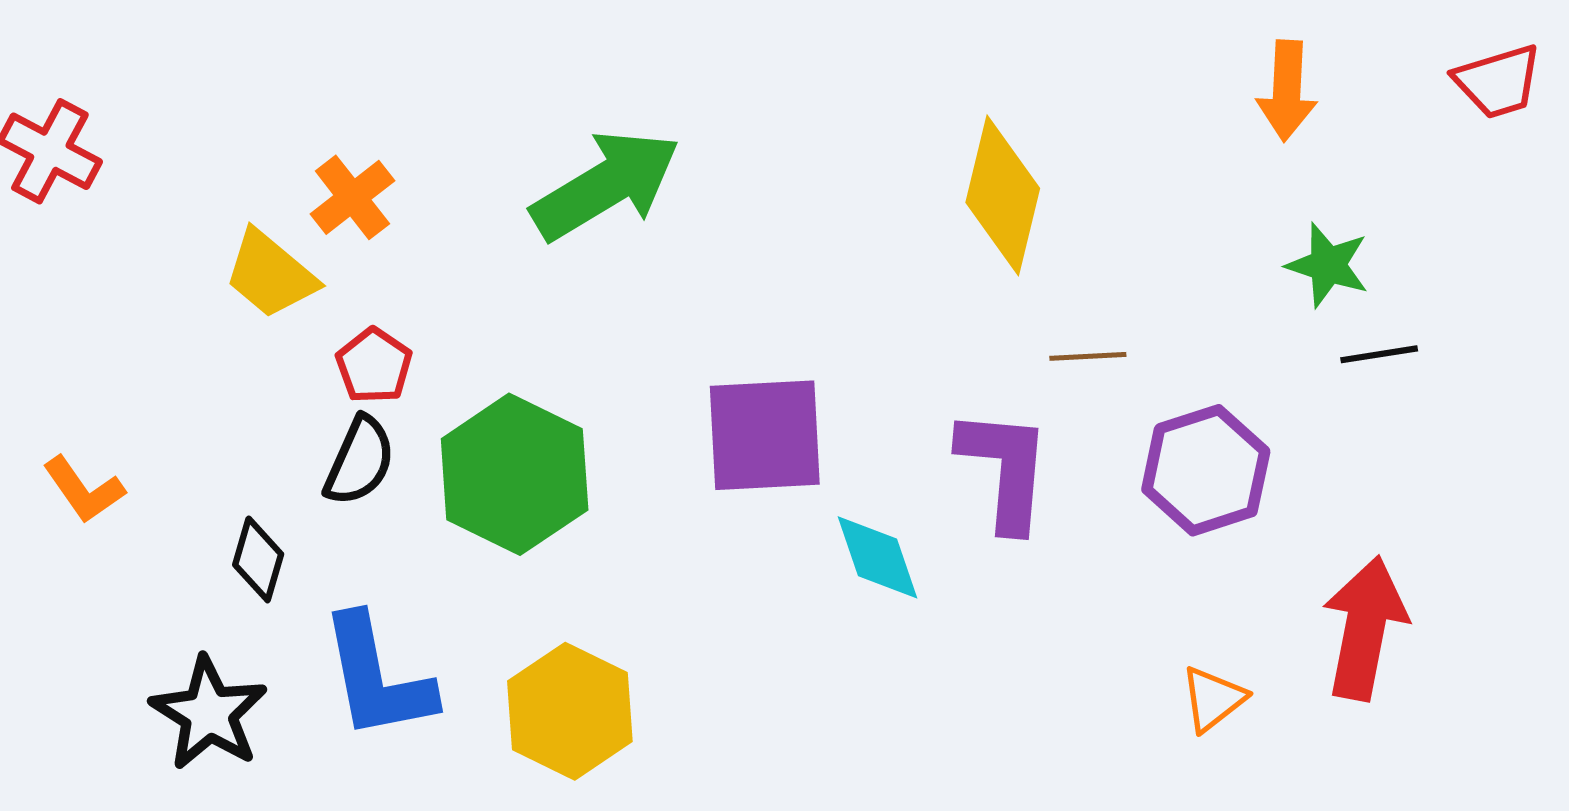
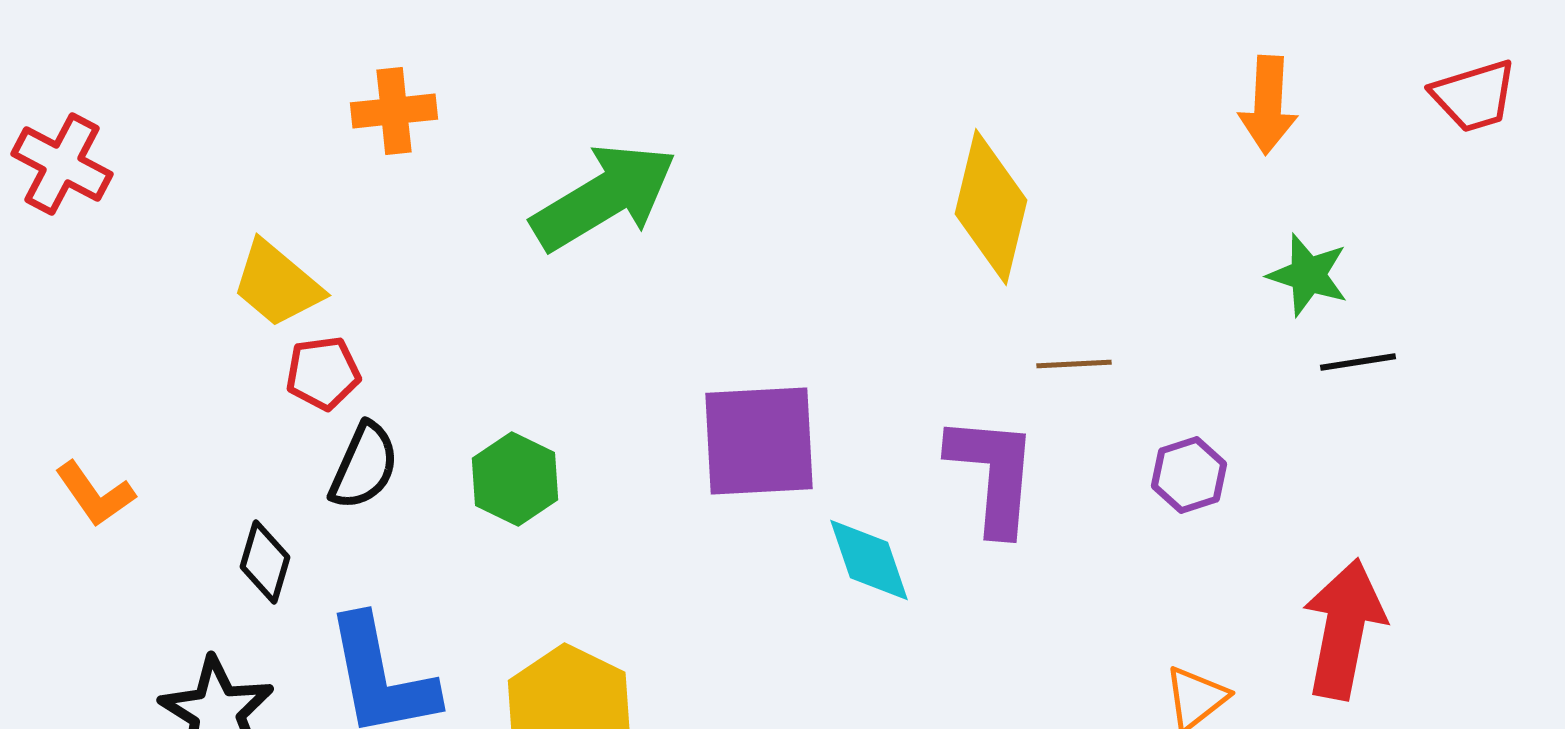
orange cross: (352, 197) -> (394, 111), moved, turned 32
red pentagon: (374, 366) -> (323, 373), moved, turned 30
purple hexagon: (1206, 470) -> (1189, 475), size x0.6
green hexagon: (515, 474) -> (515, 479), size x0.6

